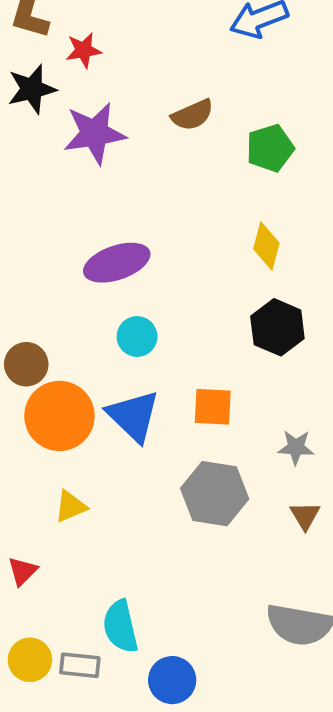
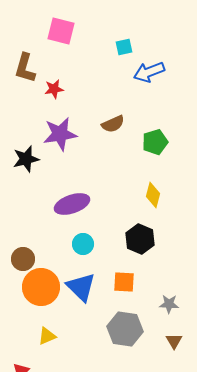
black star: (32, 89) -> (26, 159), moved
black hexagon: (277, 327) -> (140, 239), moved

